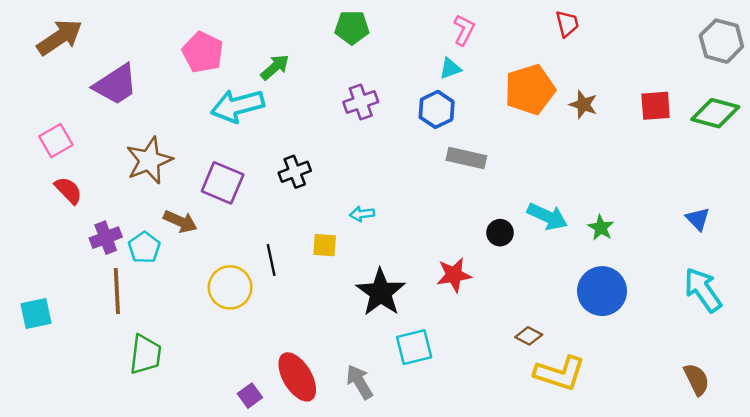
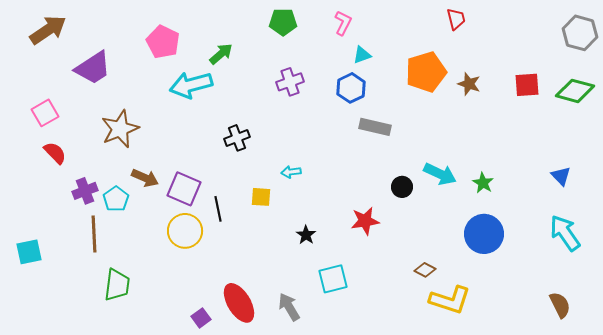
pink L-shape: (464, 30) -> (343, 23), moved
purple square: (223, 183) -> (184, 189), moved
black star: (381, 292) -> (306, 235), size x0.5

